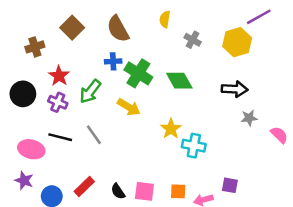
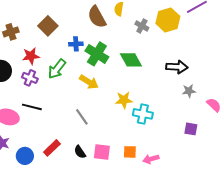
brown square: (72, 28) -> (48, 26), moved
brown semicircle: (118, 29) -> (97, 17), moved
yellow hexagon: (237, 42) -> (168, 20), moved
red star: (59, 76) -> (31, 56), turned 30
yellow star: (171, 129) -> (124, 100), turned 30
gray line: (94, 135) -> (82, 117), moved
purple square: (230, 185) -> (191, 129), moved

